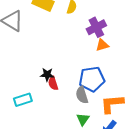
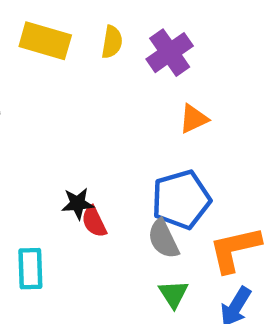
purple cross: (96, 27) -> (170, 53), moved
cyan rectangle: (23, 100) -> (30, 269), turned -66

